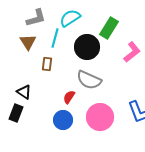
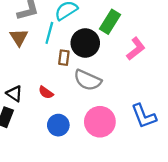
brown rectangle: (47, 64) -> (64, 58), moved
red semicircle: (69, 97) -> (46, 92), moved, turned -88

